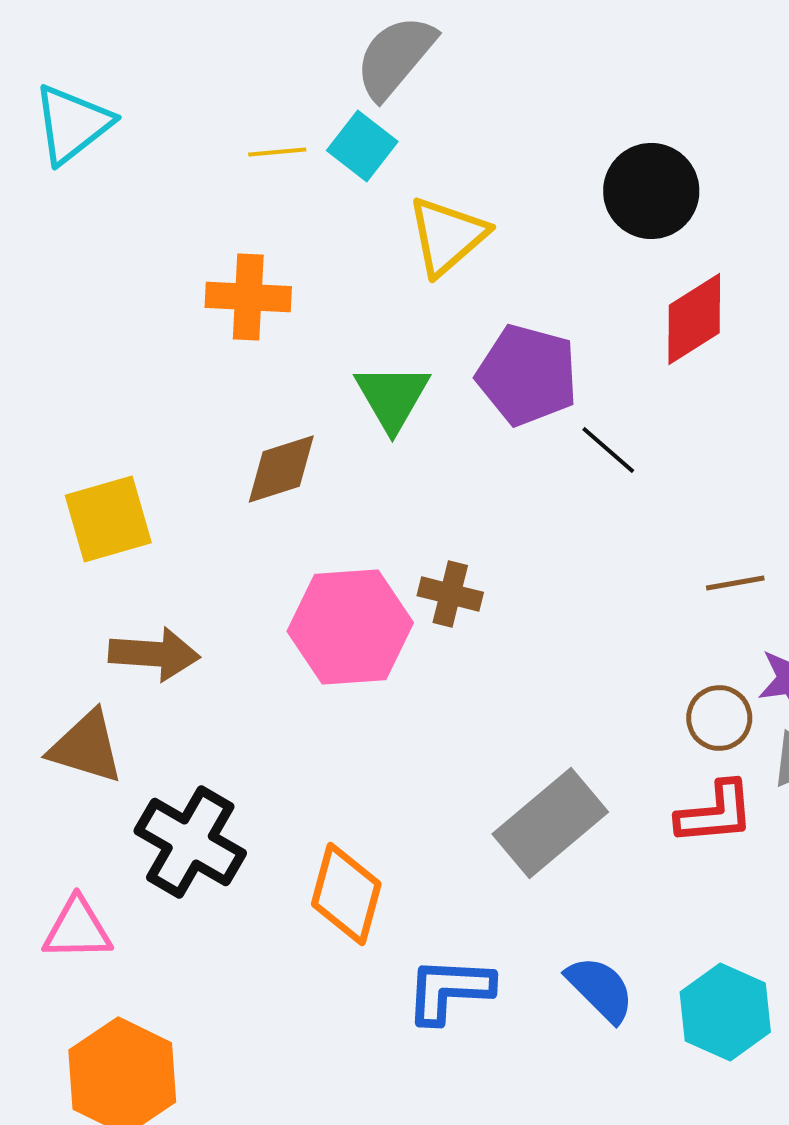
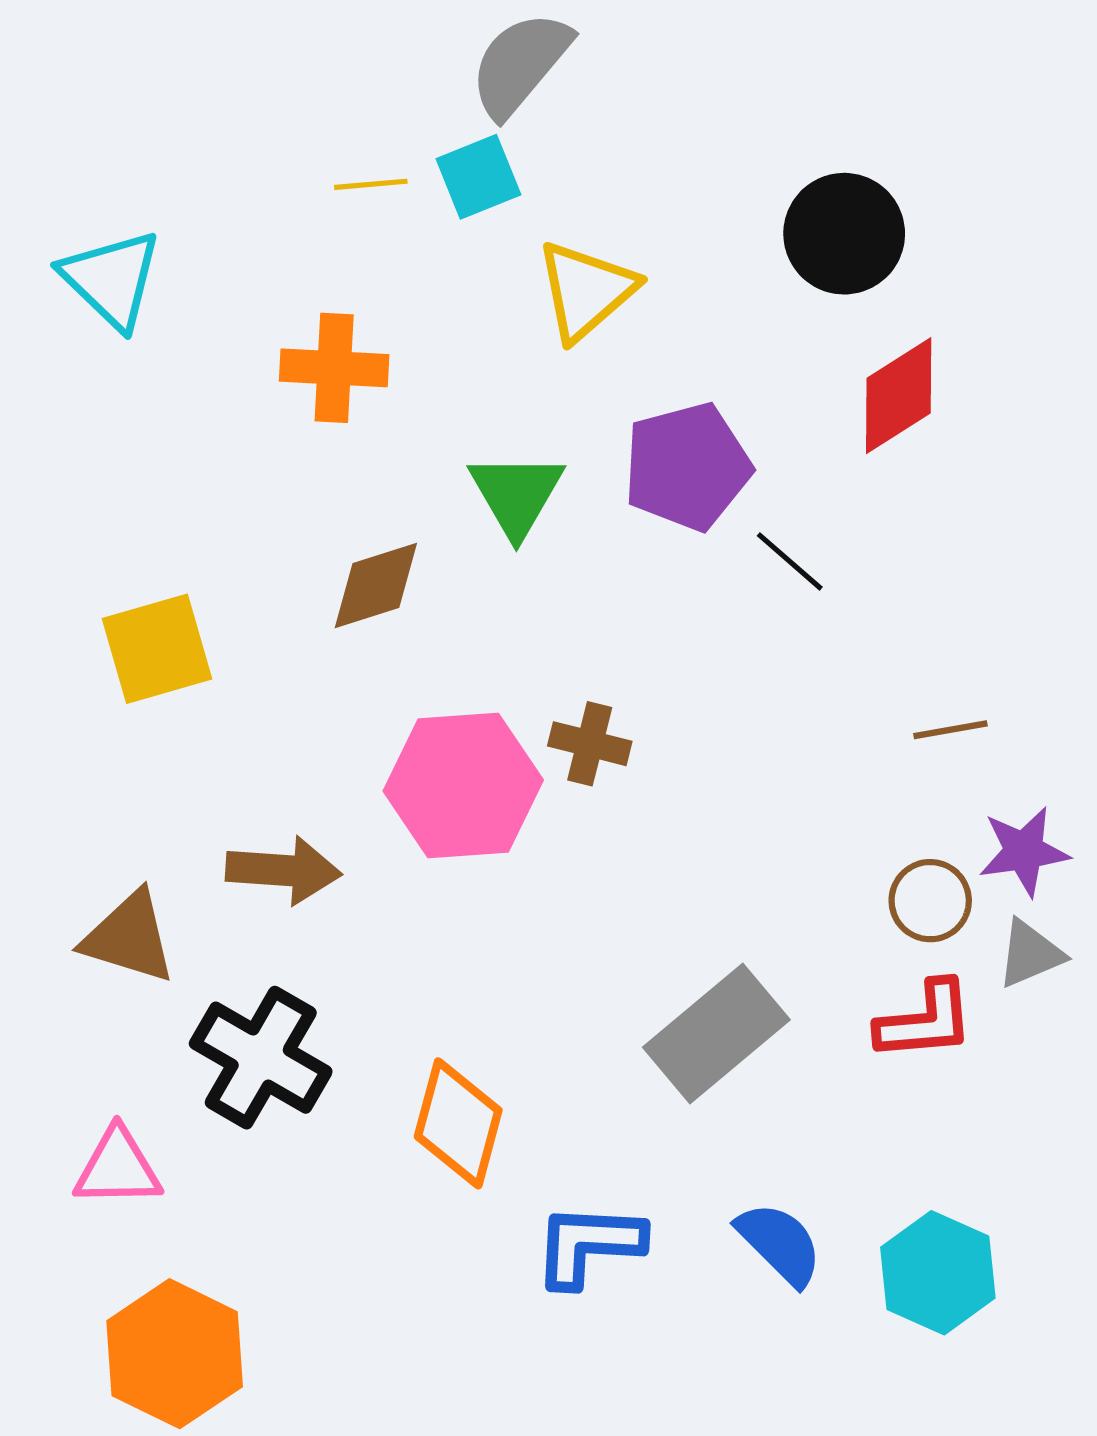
cyan triangle: (72, 124) -> (111, 279), moved, turned -38
cyan square: (362, 146) -> (478, 177), turned 30
purple pentagon: (527, 375) -> (687, 467), turned -30
brown arrow: (154, 654) -> (283, 870), moved

